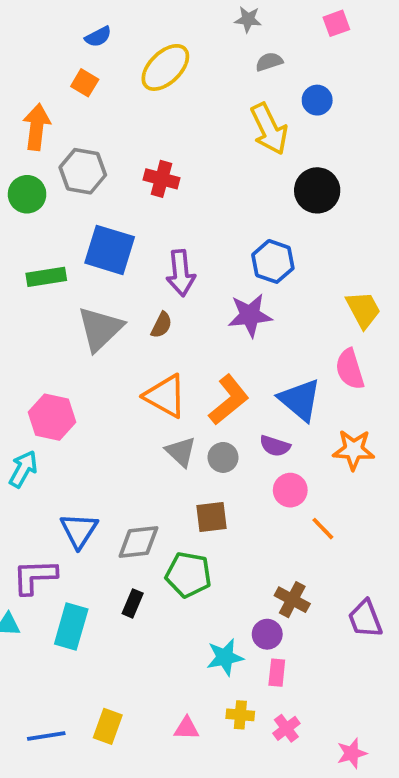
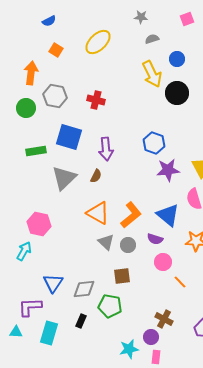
blue semicircle: (98, 37) -> (49, 21), moved
black circle: (317, 190) -> (177, 93), moved
purple star: (250, 315) -> (168, 170), moved

